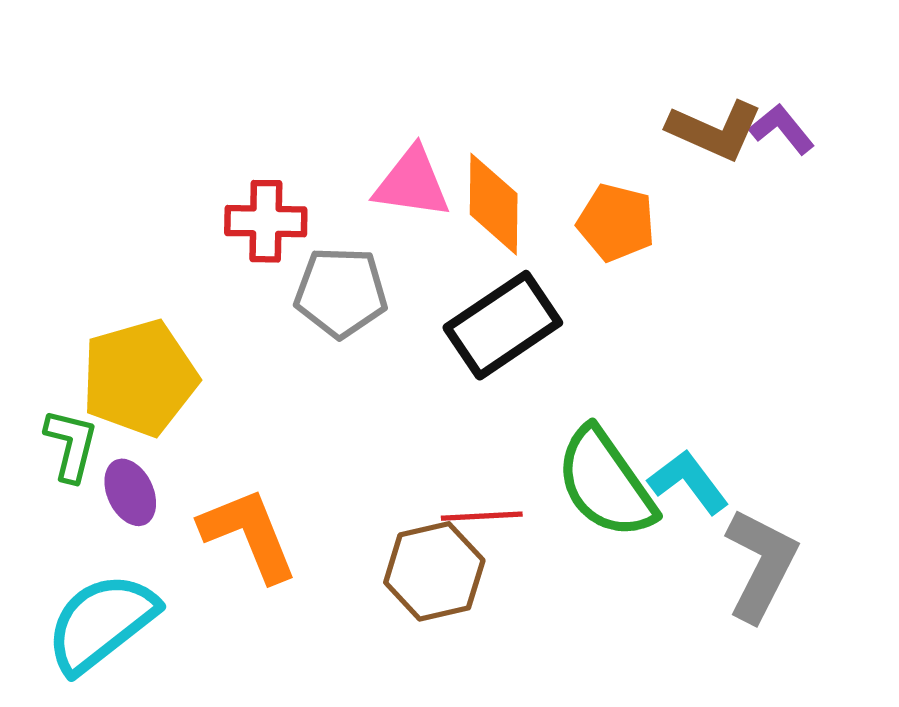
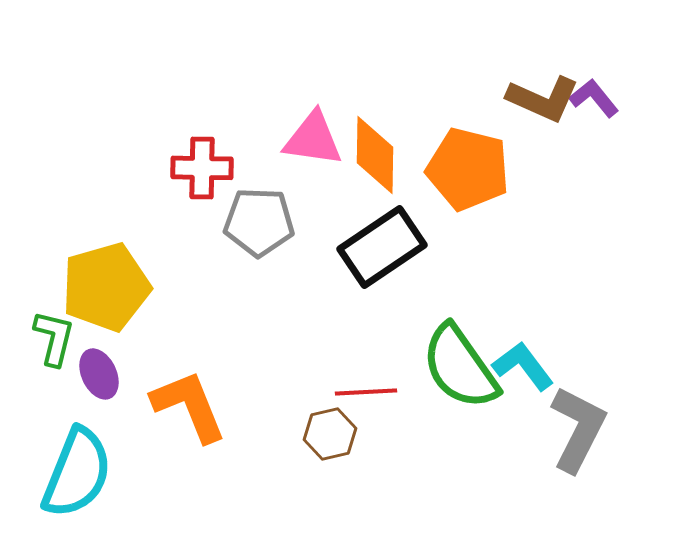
orange pentagon: (616, 222) -> (468, 169), size x1.4
brown hexagon: (434, 571) -> (330, 434), size x0.7
cyan semicircle: (101, 623) -> (77, 473), turned 150

